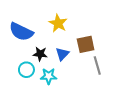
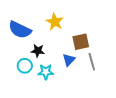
blue triangle: (62, 54) -> (69, 60), moved

